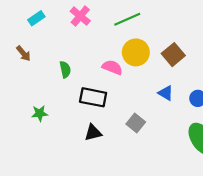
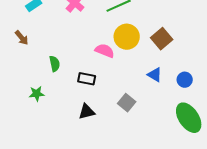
green semicircle: (65, 70) -> (55, 64), moved
black rectangle: (93, 97) -> (87, 79), size x0.7

